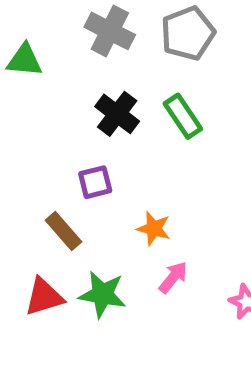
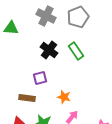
brown rectangle: (63, 231) -> (27, 98), turned -42

